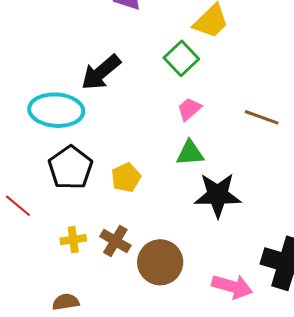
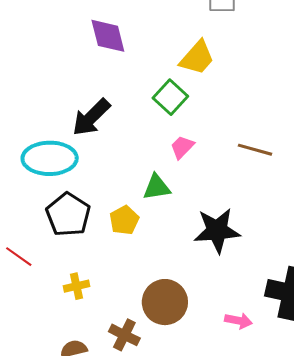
green triangle: (190, 153) -> (157, 187), moved
brown cross: (115, 241) -> (124, 335), moved
pink arrow: (232, 287) -> (239, 321), size x0.7

